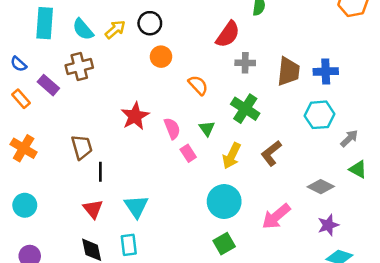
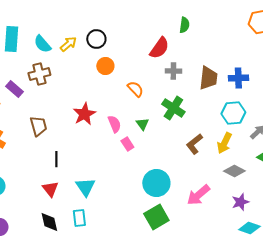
brown trapezoid: (82, 147) -> (38, 126), moved
yellow arrow: (232, 156) -> (224, 143), moved
green square: (224, 244) -> (156, 217), size x1.4

